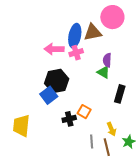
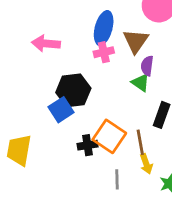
brown triangle: (93, 32) -> (136, 41), moved, turned -48
pink arrow: (54, 49) -> (46, 43), moved
orange square: (84, 112) -> (109, 136), size x1.6
brown line: (107, 147) -> (140, 142), moved

